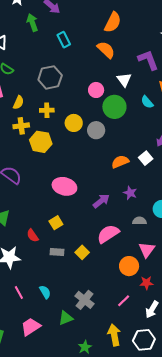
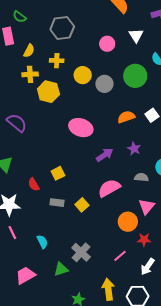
green circle: (114, 107) -> (135, 76), moved
pink ellipse: (64, 186) -> (81, 128), moved
pink line: (19, 292) -> (12, 233), moved

